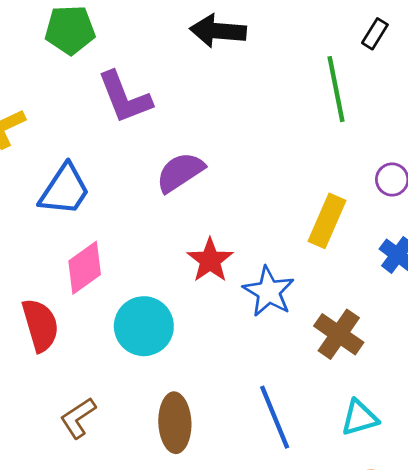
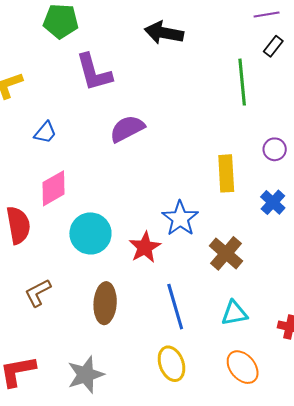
blue trapezoid: (65, 190) -> (45, 132), size x0.6
yellow rectangle: (327, 221) -> (226, 173), turned -33
red star: (210, 260) -> (145, 247), moved

